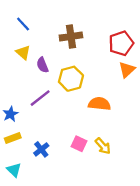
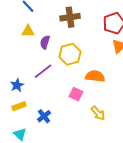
yellow triangle: (23, 52) -> (28, 31), turned -40
purple semicircle: (42, 65) -> (45, 42), turned 40
pink square: (79, 144) -> (76, 94), moved

